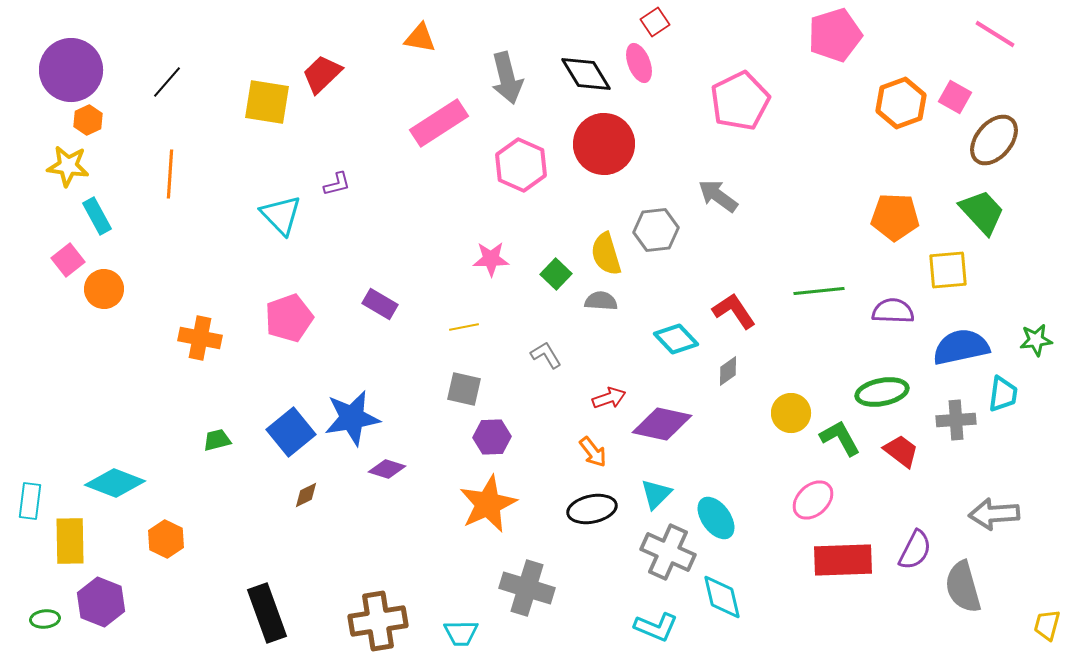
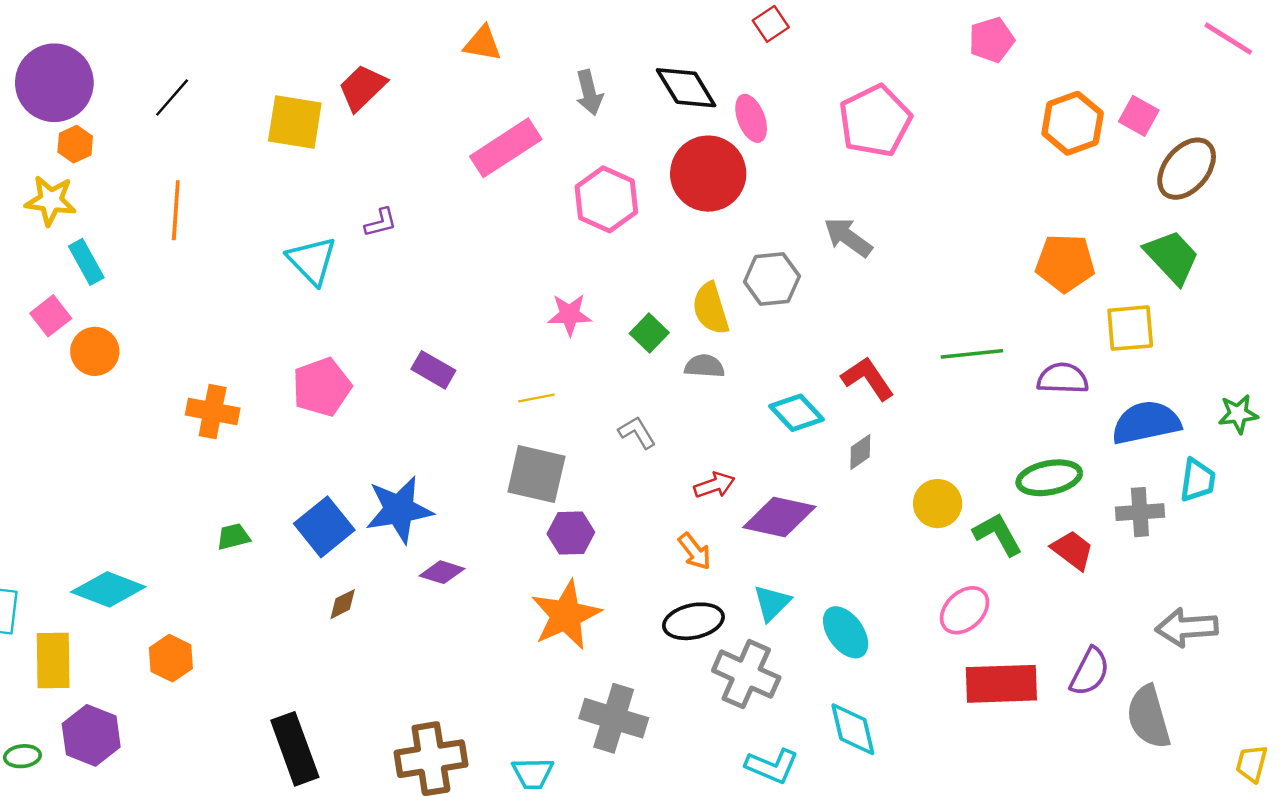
pink line: (995, 34) -> (1228, 39), moved
pink pentagon: (835, 35) -> (992, 40), size x0.7
pink ellipse: (639, 63) -> (751, 118), moved
gray arrow: (507, 78) -> (589, 93), size x0.7
gray square: (464, 389) -> (536, 474), size x1.4
gray cross: (668, 552) -> (746, 674), moved

